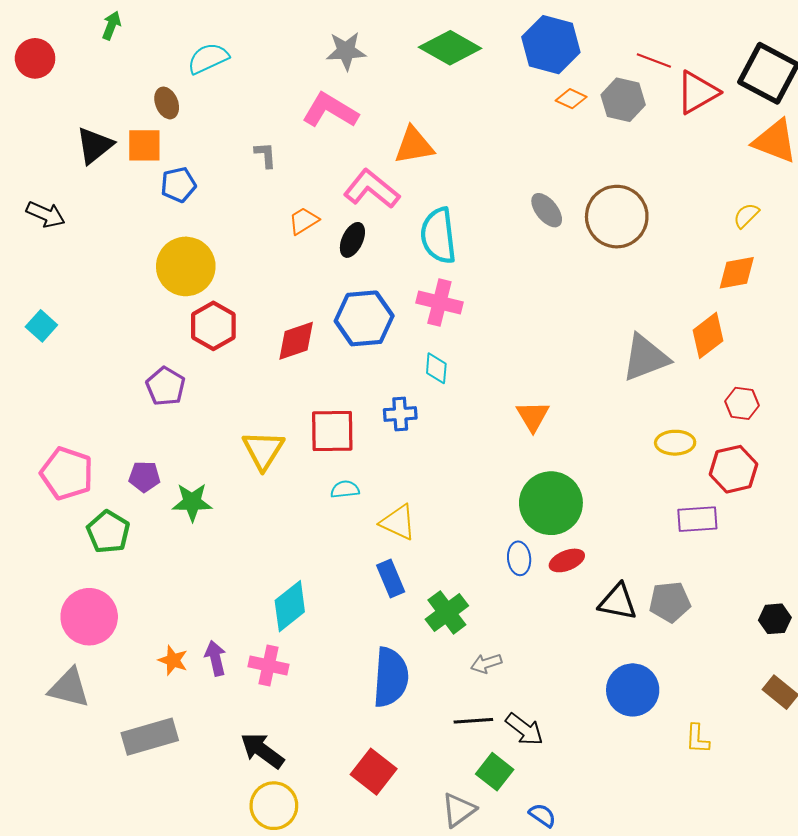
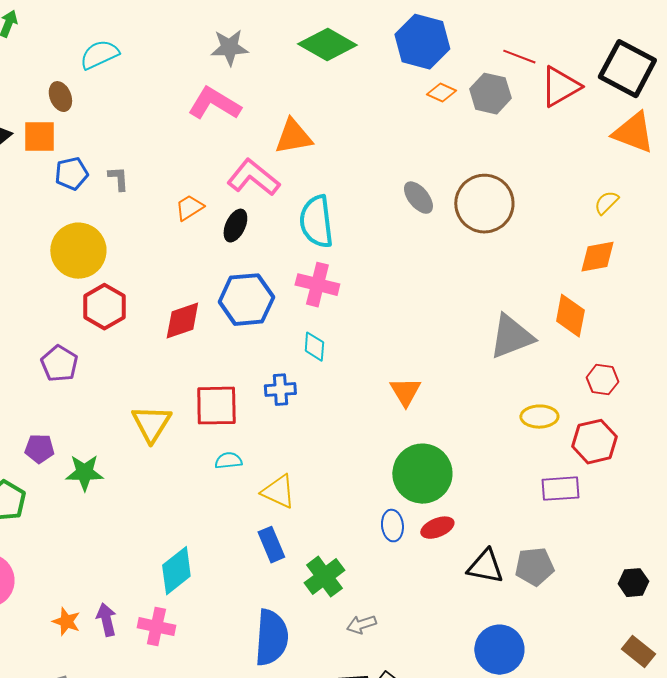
gray L-shape: (265, 155) -> (118, 179), moved
orange diamond: (708, 335) -> (570, 316), turned -42

